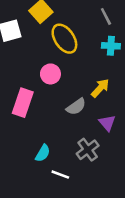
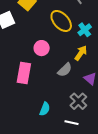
yellow ellipse: (64, 39) -> (61, 21), moved
cyan cross: (111, 46) -> (85, 30), moved, turned -32
white line: (60, 175) -> (71, 123), moved

